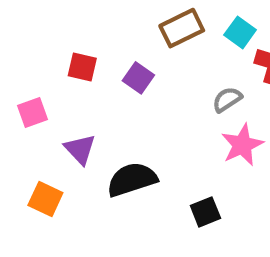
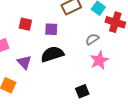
purple square: (138, 78) -> (51, 29), turned -32
black semicircle: (132, 179) -> (52, 54), moved

